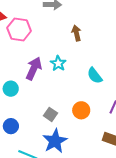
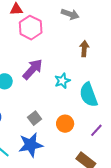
cyan star: (58, 63) -> (62, 81), moved
cyan semicircle: (95, 76) -> (89, 95), size x1.4

